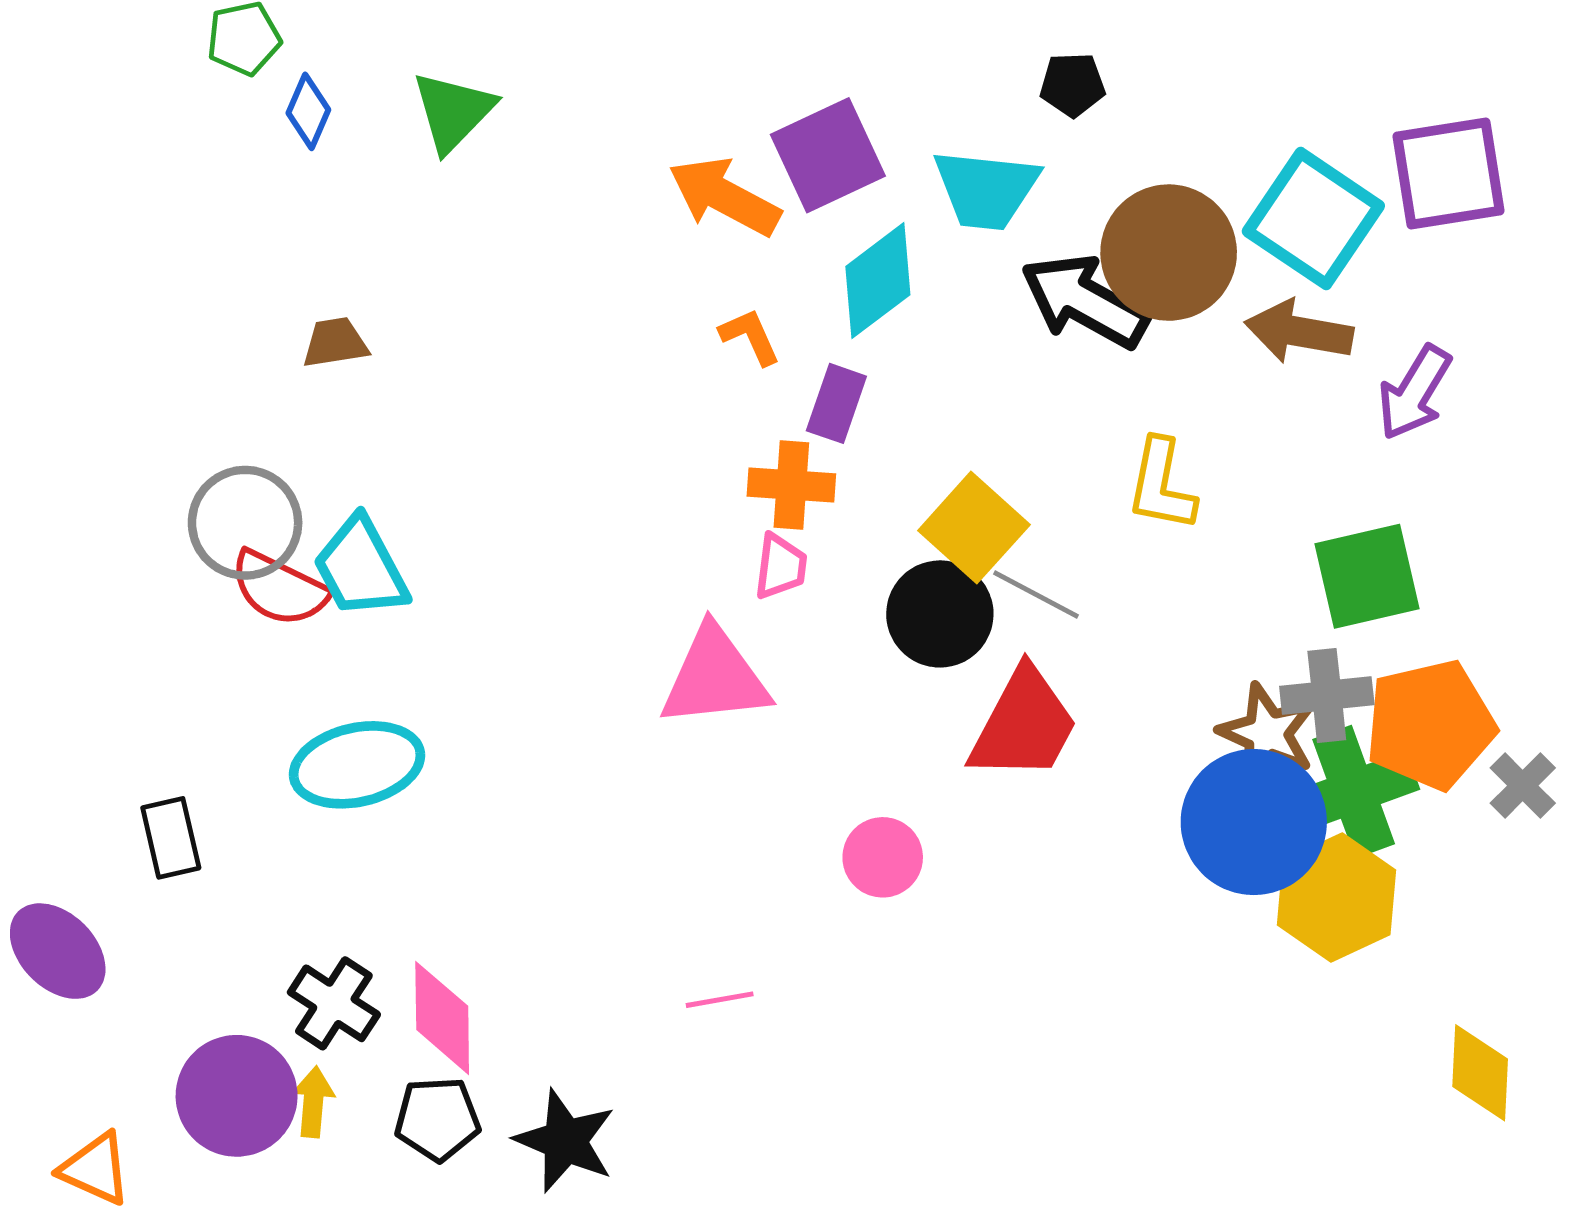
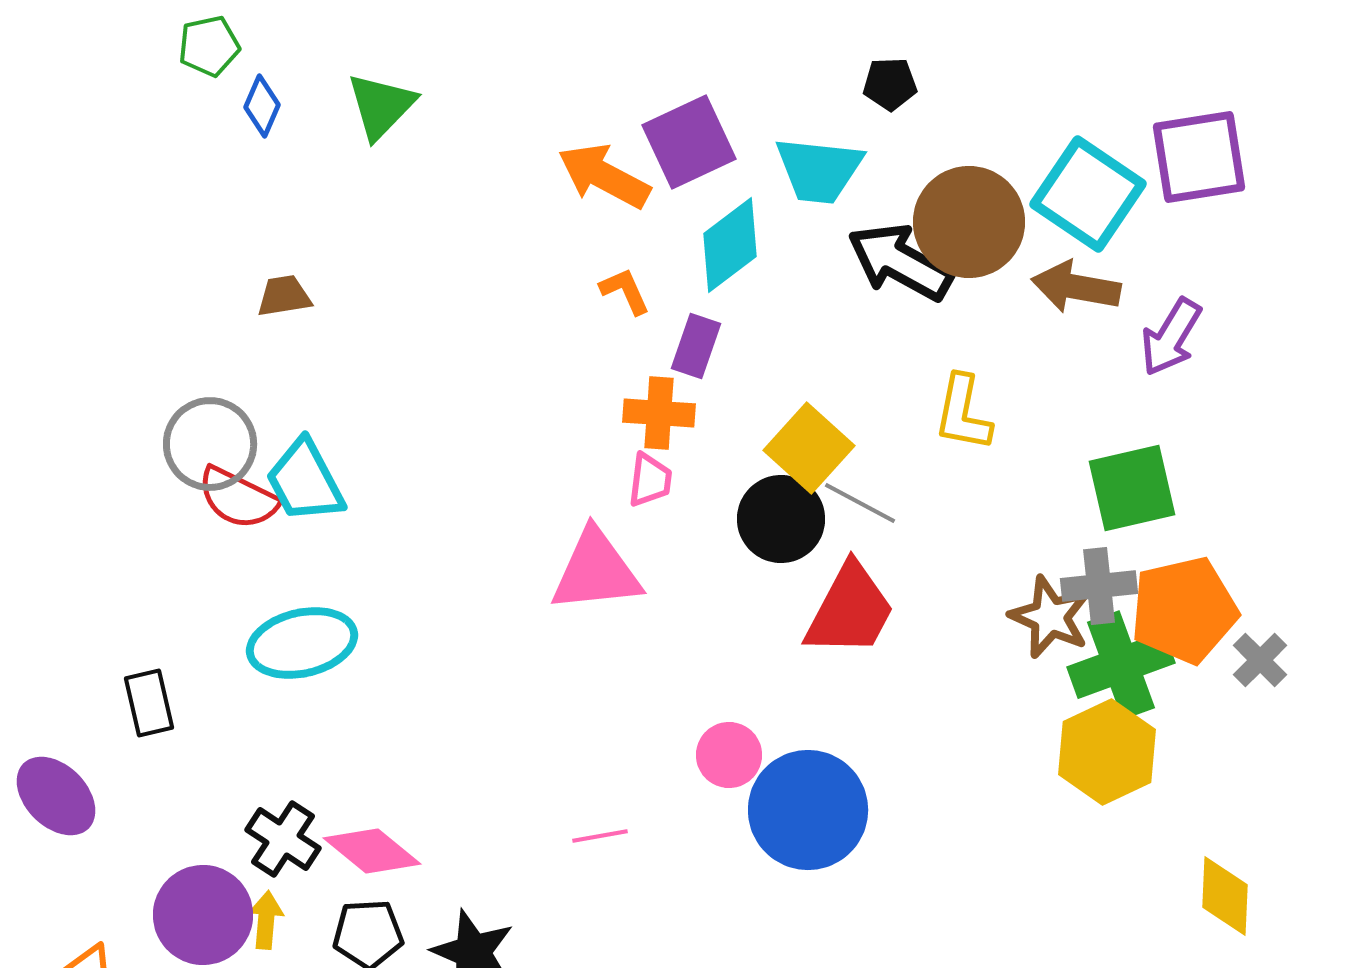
blue circle: (1254, 822) -> (808, 810), moved
pink circle: (883, 857) -> (729, 755), moved
pink diamond: (442, 1018) -> (372, 851), turned -50

